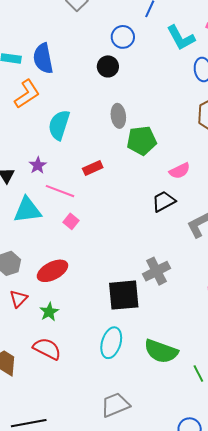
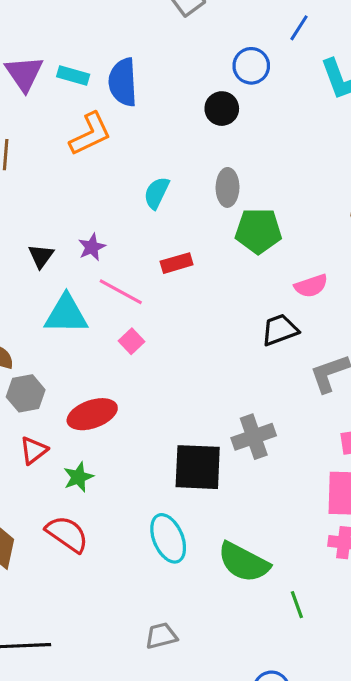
cyan semicircle: (59, 125) -> (157, 193), moved, size x0.7
cyan ellipse: (111, 343) -> (168, 538), turned -48
gray trapezoid: (115, 405) -> (161, 636), size x0.7

